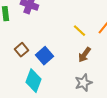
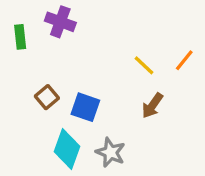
blue square: (44, 56) -> (85, 107), turned -30
gray star: (83, 83) -> (111, 152), moved, turned -30

